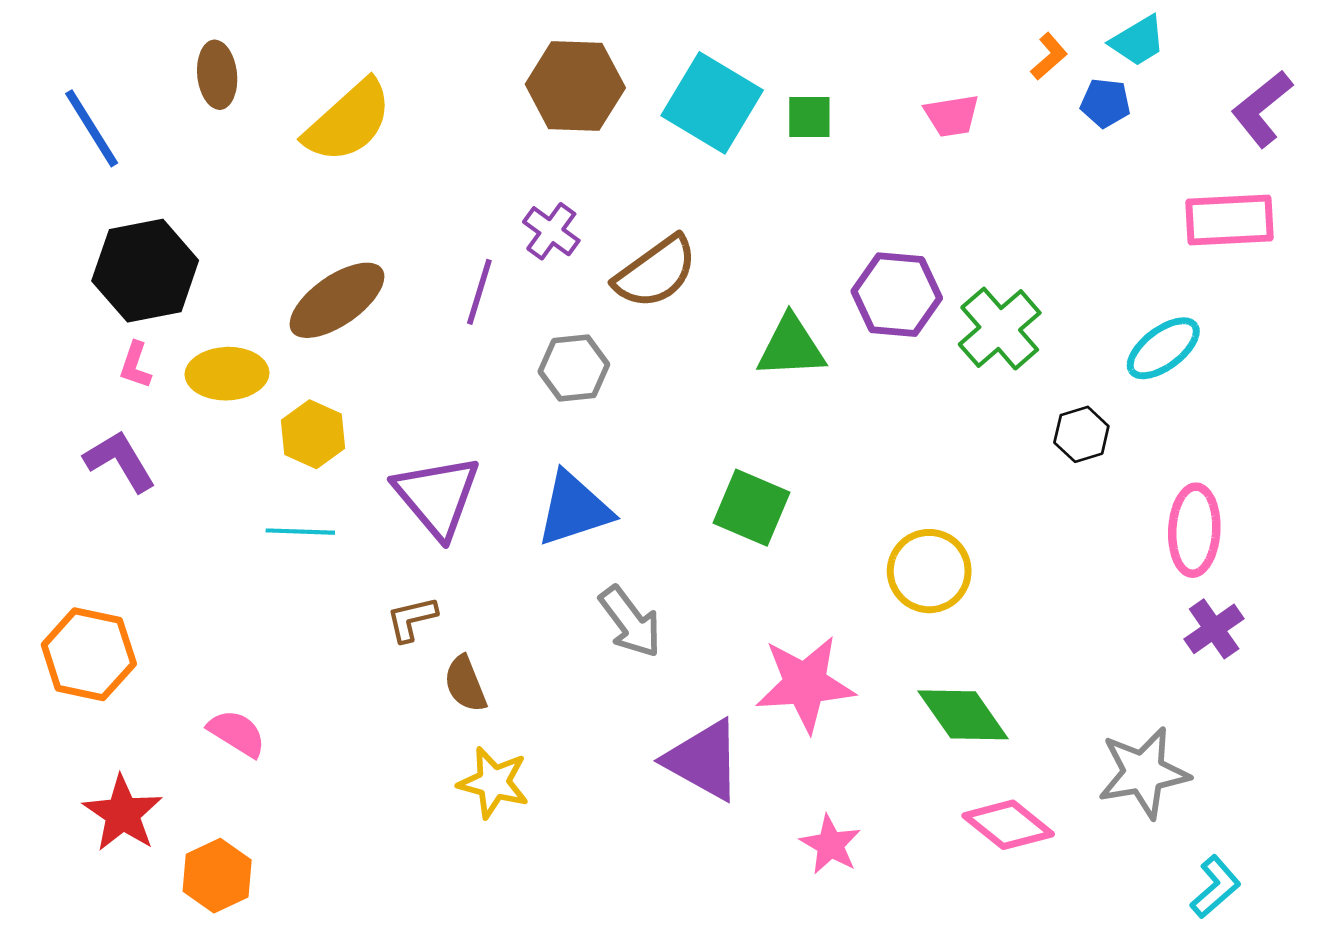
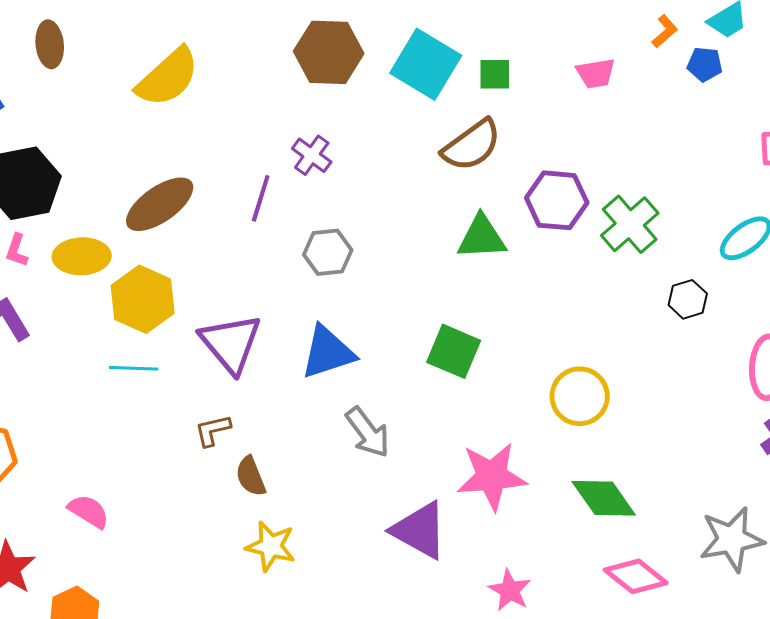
brown ellipse: (217, 75) -> (50, 44), moved
brown semicircle: (656, 272) -> (472, 145), moved
yellow hexagon: (313, 434) -> (143, 299), size x1.4

